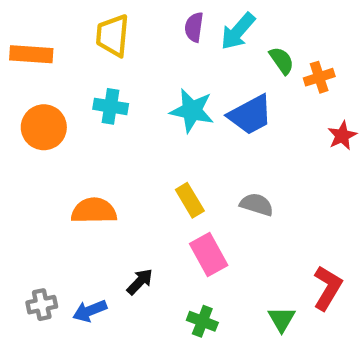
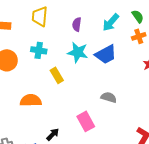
purple semicircle: (194, 27) -> (77, 24), moved
cyan arrow: (238, 31) -> (111, 22), moved
green semicircle: (282, 61) -> (138, 16), moved
yellow rectangle: (190, 200) -> (57, 75), moved

